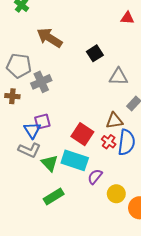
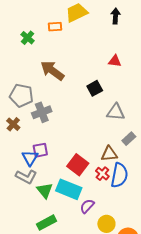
red triangle: (127, 18) -> (115, 61), moved
brown cross: (12, 96) -> (13, 124), turned 32

